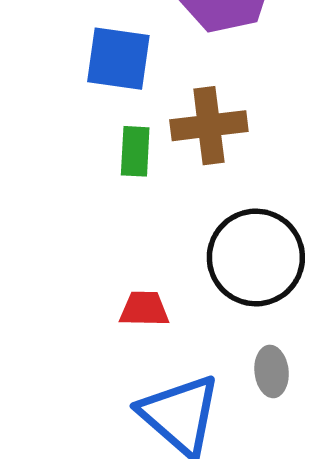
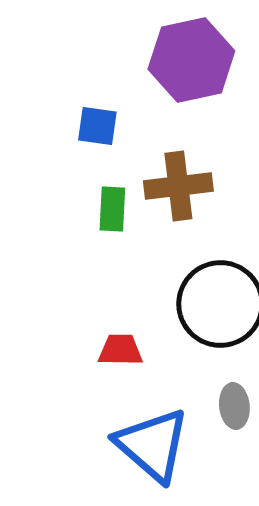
blue square: (118, 59) -> (97, 126), size x0.7

